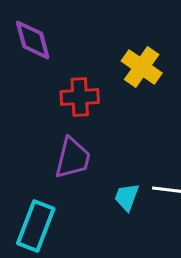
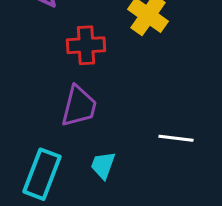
cyan trapezoid: (127, 197) -> (103, 165), moved

